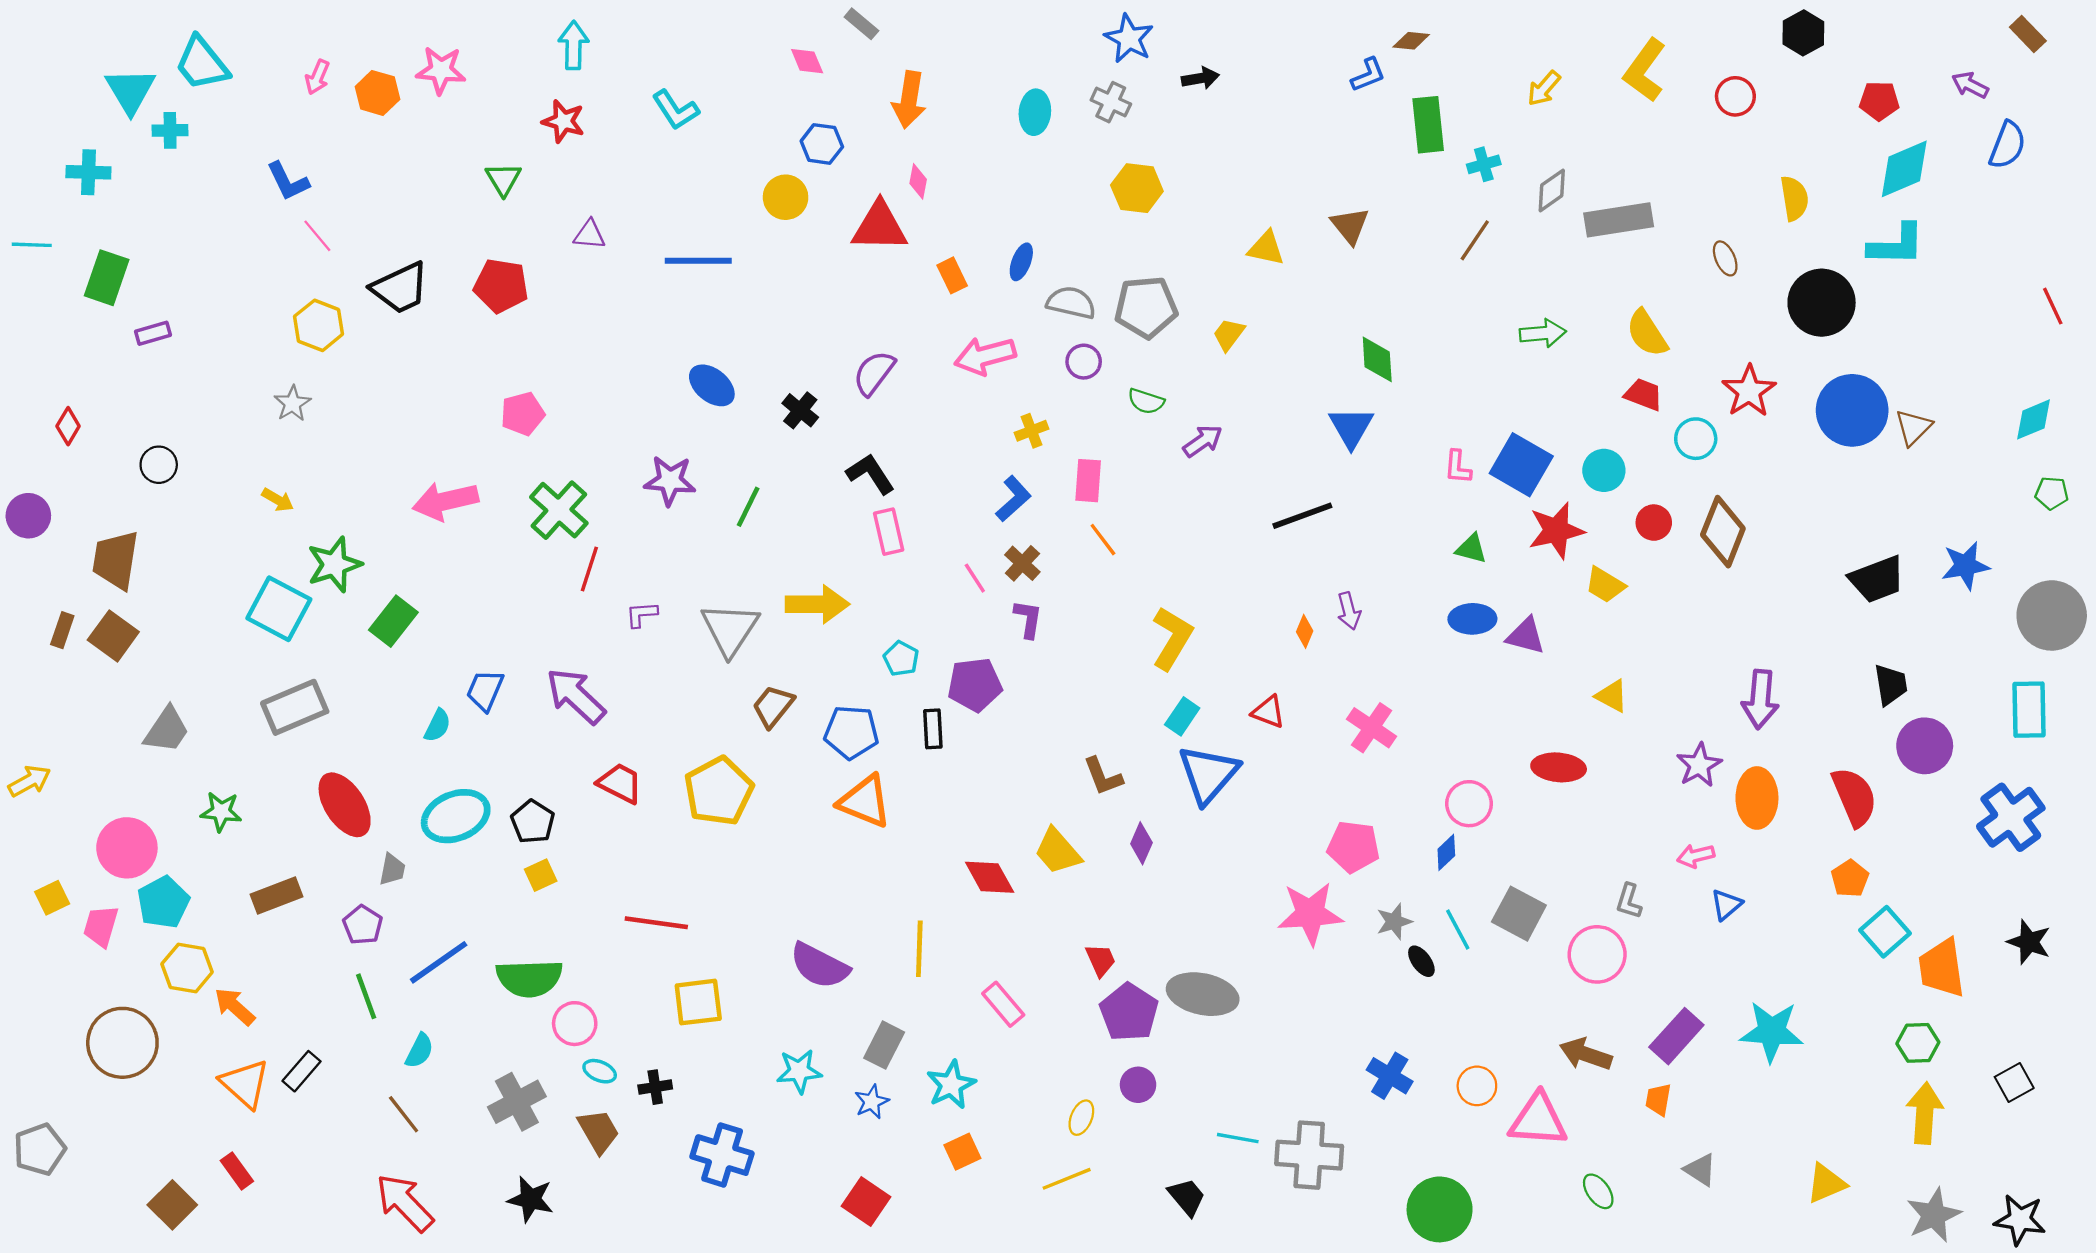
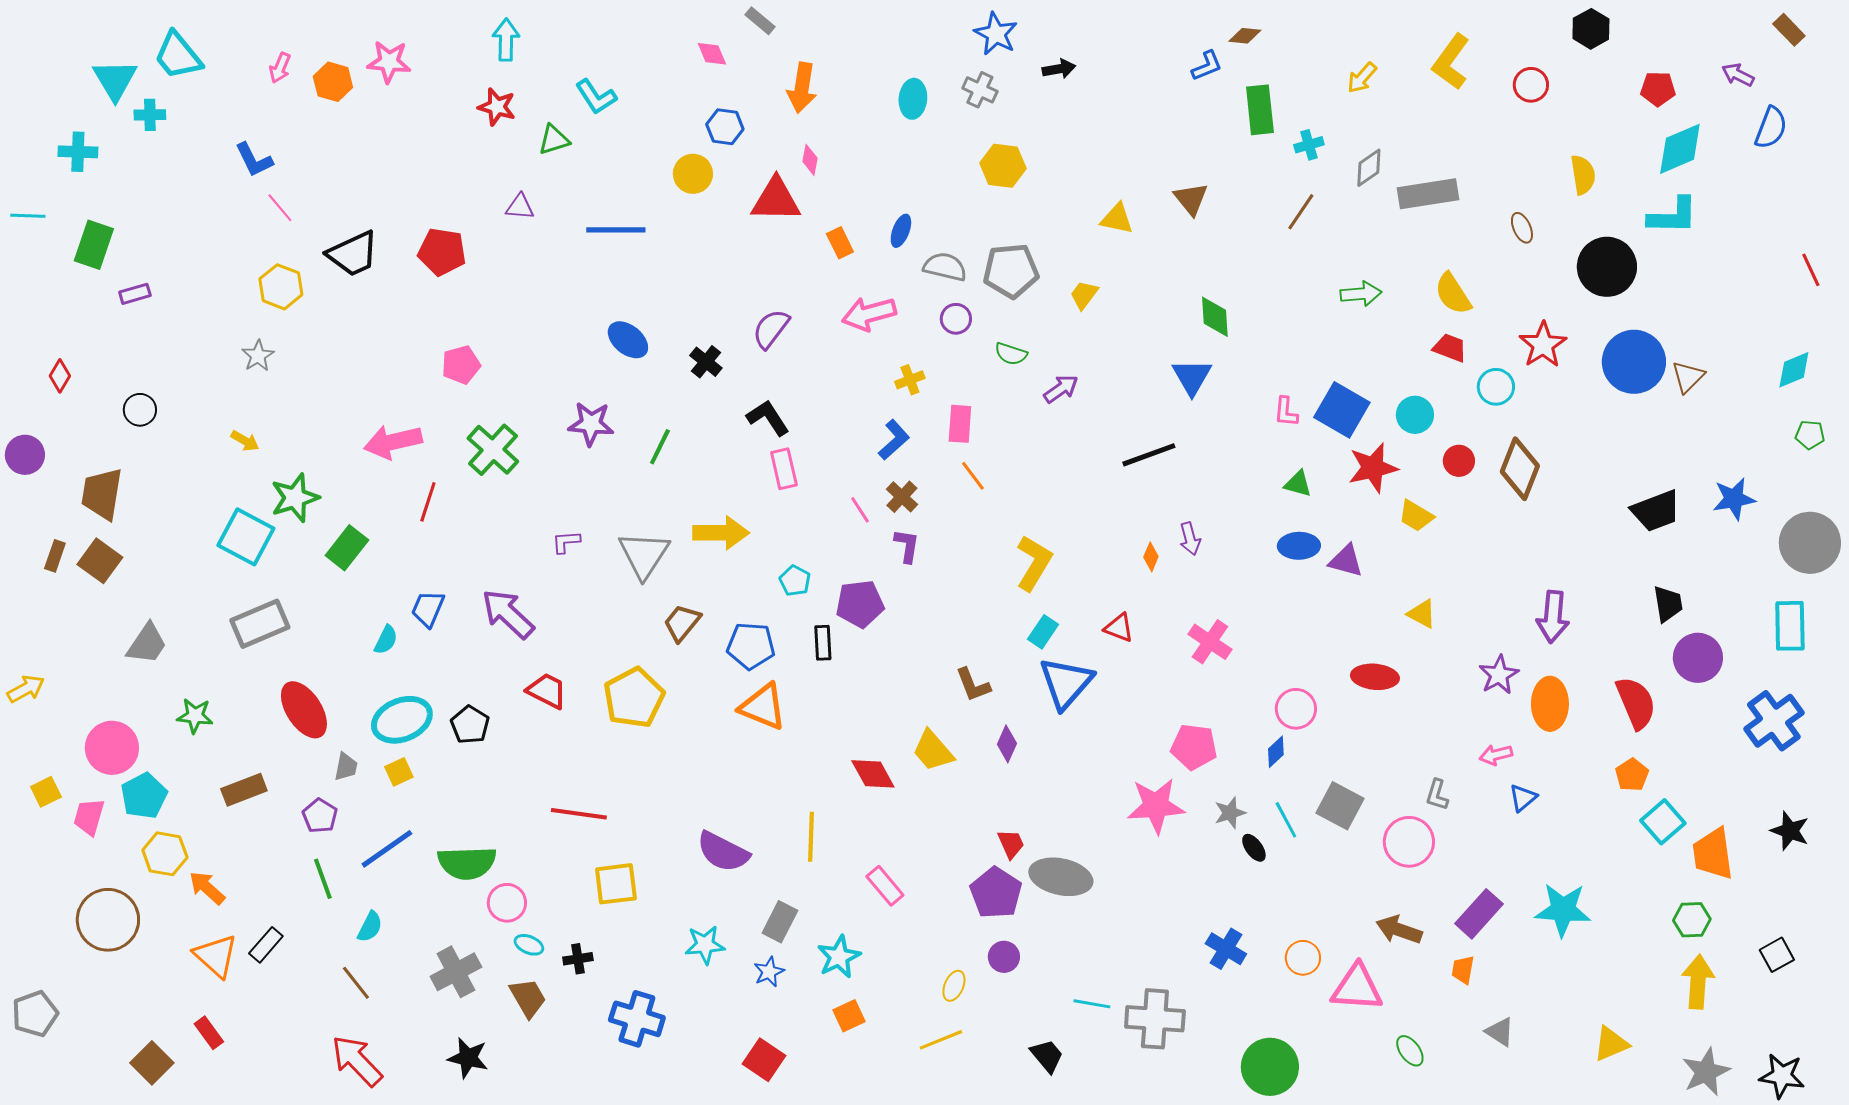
green triangle: (503, 179) -> (554, 140), moved, turned 44
red line: (589, 569) -> (428, 502), moved
yellow square: (541, 875) -> (399, 772), moved
red trapezoid: (1101, 960) -> (1011, 844), moved

